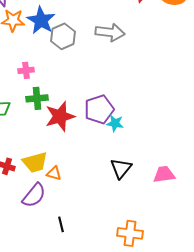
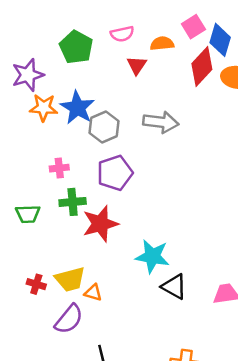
purple pentagon: (99, 109) -> (115, 173), moved
cyan star: (115, 123) -> (152, 256), moved, size x1.6
black triangle: (121, 168) -> (174, 287), turned -40

